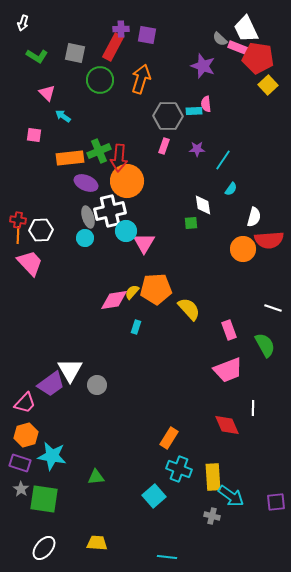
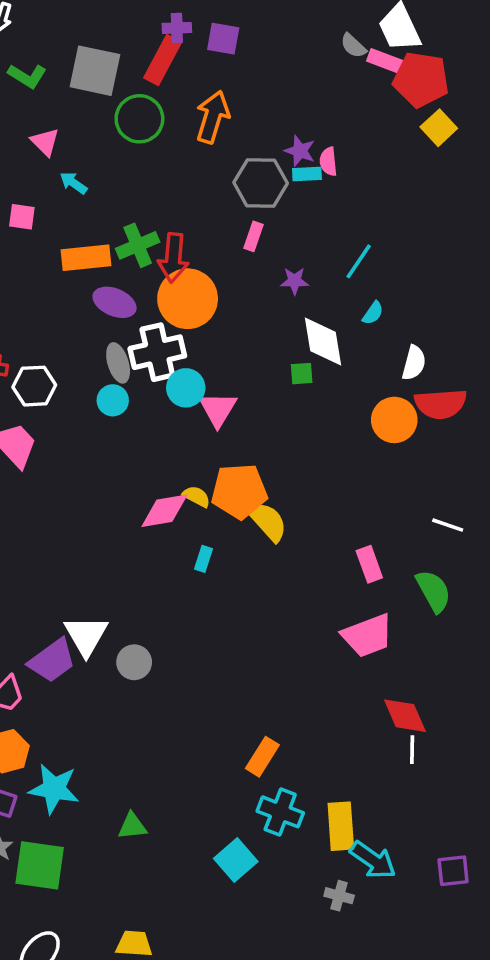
gray square: (75, 53) -> (95, 71), size x1.4
purple star: (203, 66) -> (300, 151), moved, size x0.7
purple star: (197, 149) -> (294, 281), moved
white diamond: (203, 205) -> (323, 342), size x1.4
yellow semicircle: (132, 292) -> (196, 497), turned 77
yellow semicircle: (189, 309) -> (268, 521), moved
white line: (253, 408) -> (412, 750), moved
red diamond: (227, 425) -> (405, 716), moved

